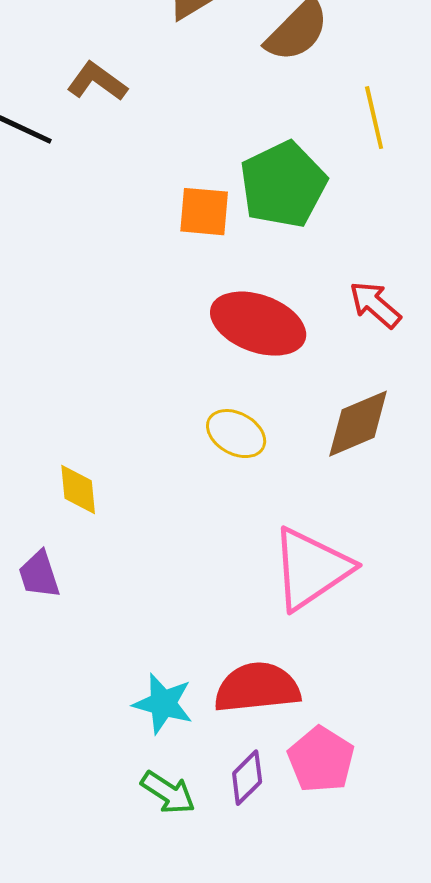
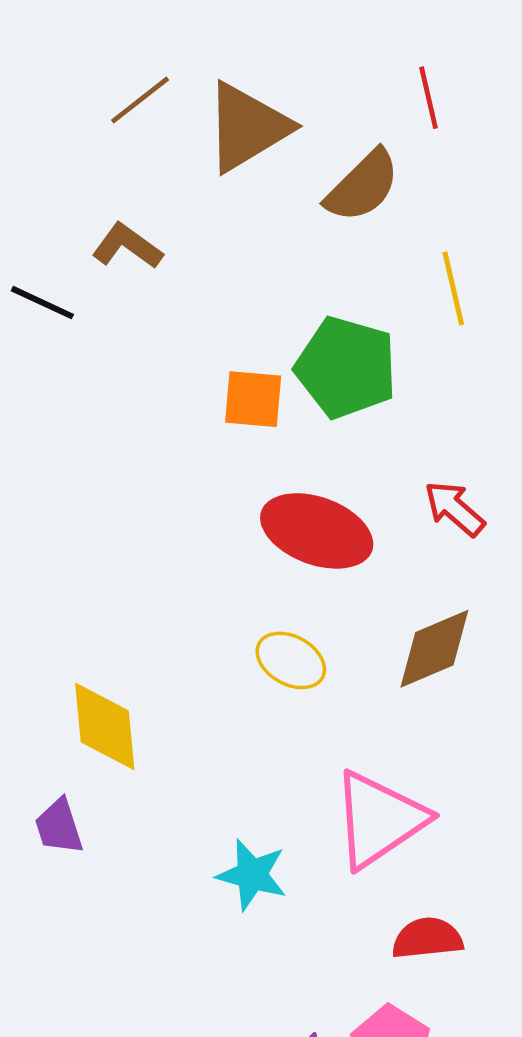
green pentagon: (283, 185) -> (346, 367), turned -30
yellow diamond: (78, 490) -> (105, 726), size x1.5
red semicircle: (257, 688) -> (427, 938), moved, size x0.7
cyan star: (163, 704) -> (252, 875), moved

